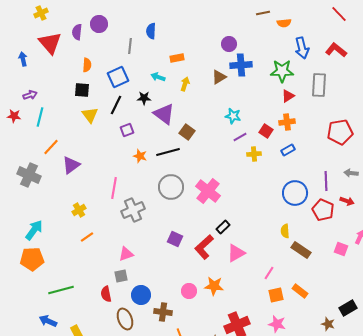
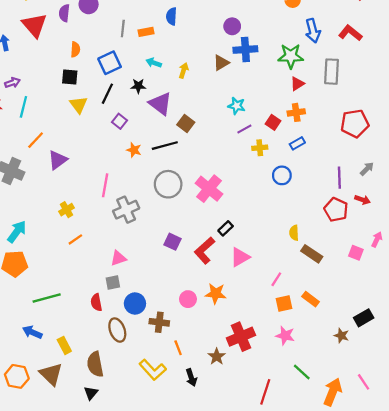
blue semicircle: (151, 31) -> (171, 16), moved
orange rectangle: (177, 58) -> (146, 32), moved
purple square: (127, 130) -> (120, 121), turned -32
gray arrow: (351, 173) -> (367, 169), turned 128
blue circle: (295, 193) -> (282, 175), moved, size x0.7

